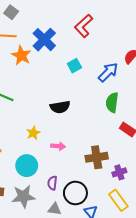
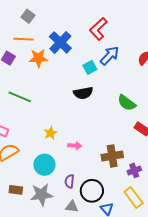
orange star: (21, 55) -> (38, 58), turned -30
blue arrow: (108, 72) -> (110, 56), moved
green semicircle: (112, 102) -> (127, 103), turned -60
black semicircle: (60, 107) -> (83, 93), moved

